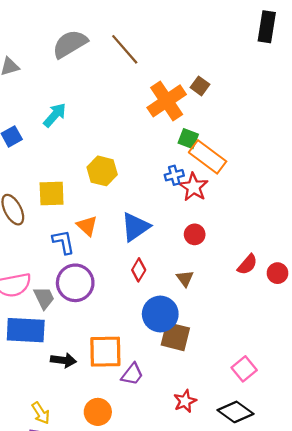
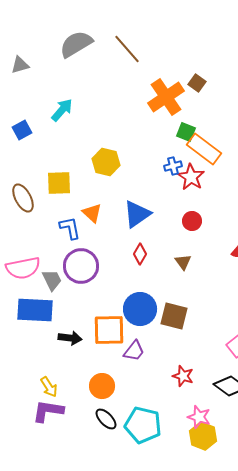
blue circle: (160, 314) -> (140, 309), moved
red star: (185, 401) -> (183, 376), turned -30

